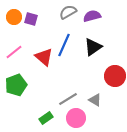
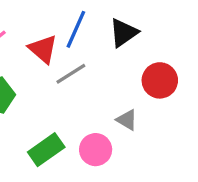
gray line: (68, 99) -> (71, 74), moved
green rectangle: (46, 118) -> (46, 150), size x1.5

